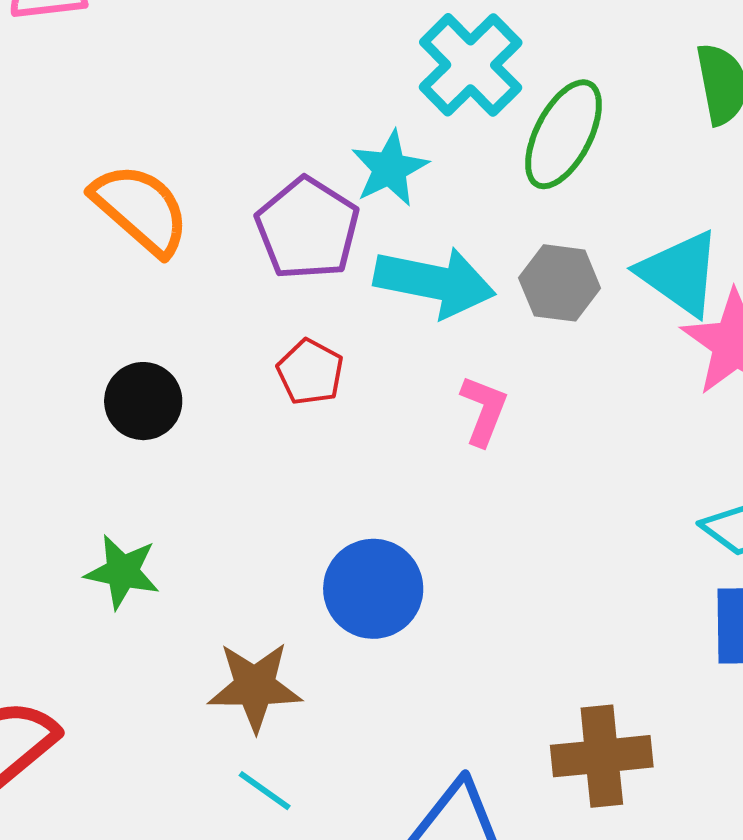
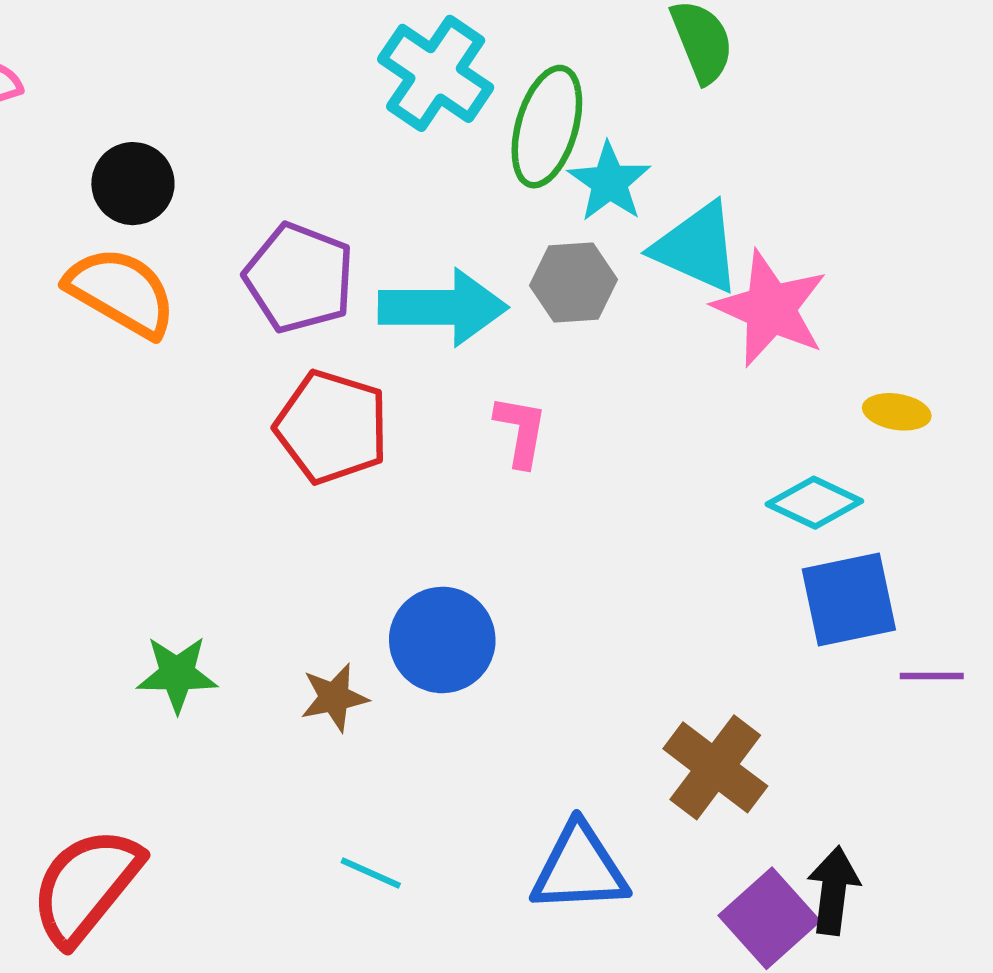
cyan star: (390, 168) -> (609, 182), moved
red pentagon: (310, 372) -> (332, 427), size x1.6
black circle: (143, 401) -> (133, 184), moved
brown star: (255, 687) -> (334, 697), moved, size x0.7
brown cross: (602, 756) -> (715, 767), turned -36

